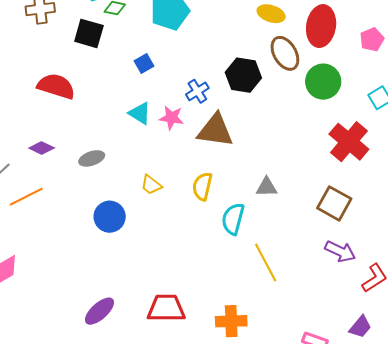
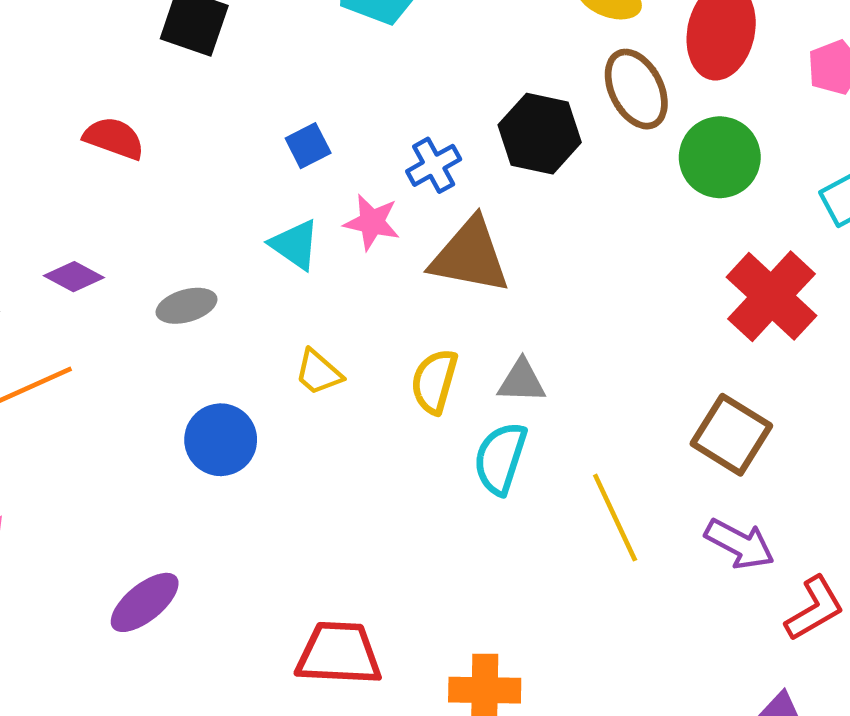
blue square: (144, 63) -> (308, 146), moved
red semicircle: (56, 86) -> (114, 138), size x0.7
cyan triangle: (140, 113) -> (295, 245), moved
gray triangle: (267, 187) -> (522, 381), moved
yellow line: (266, 262) -> (615, 518), moved
purple ellipse: (100, 311) -> (145, 602), moved

